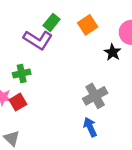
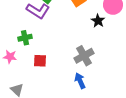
red square: (18, 102) -> (40, 61), moved, turned 32

